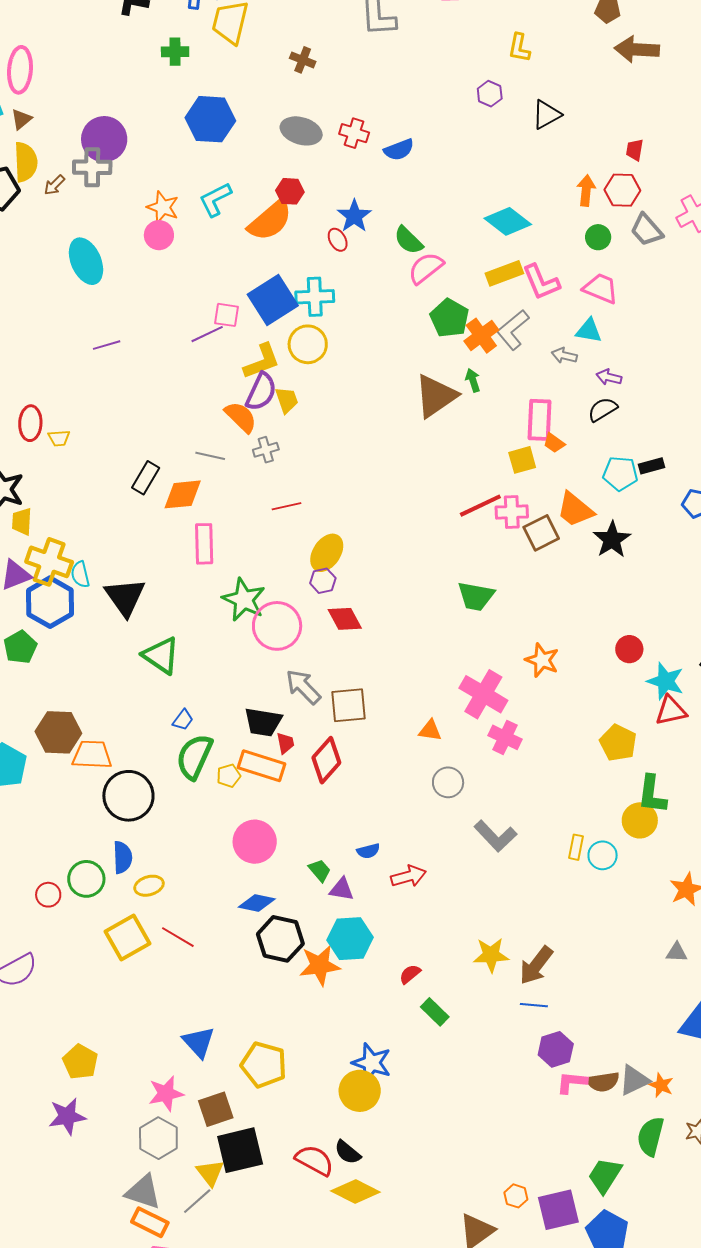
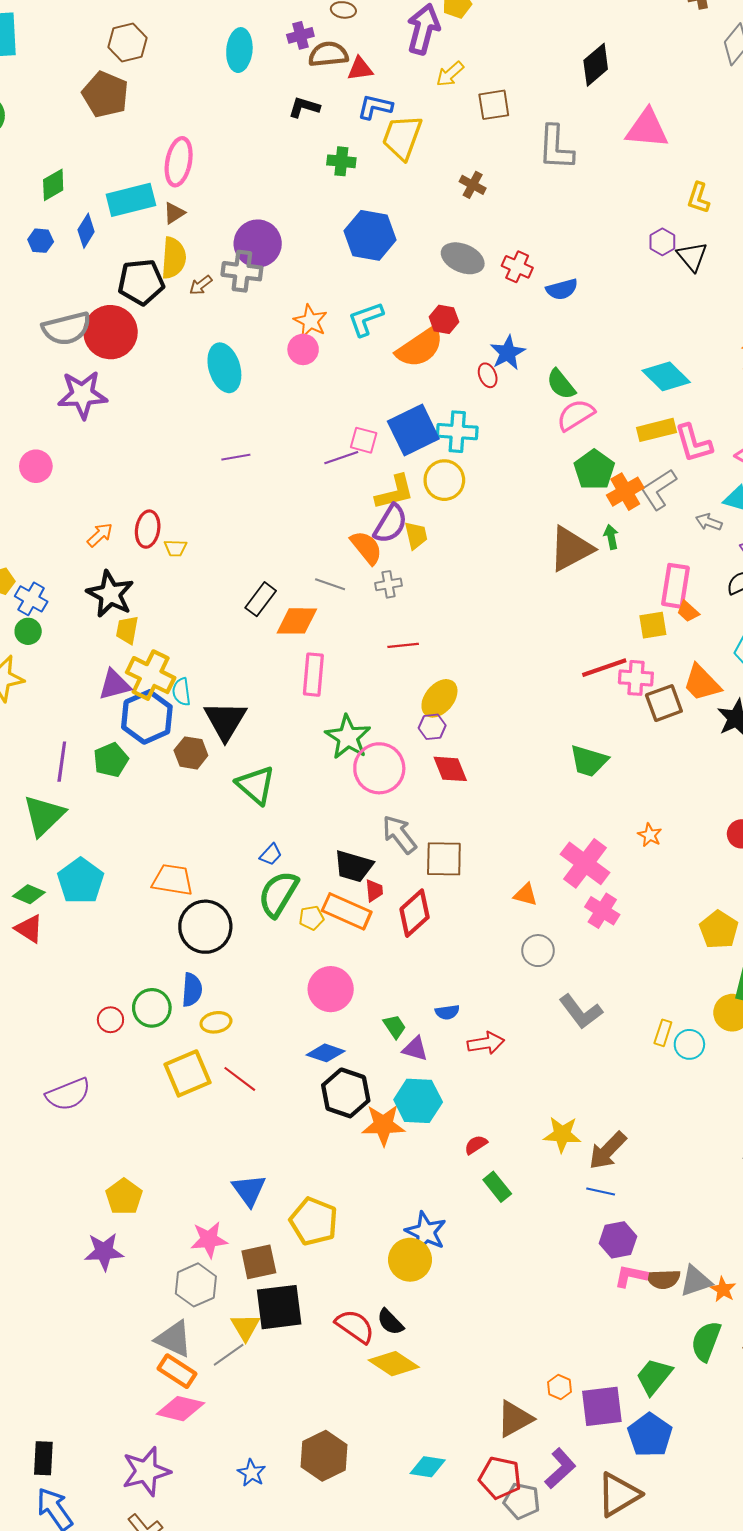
black triangle: (546, 115) -> (692, 257), moved, turned -48
orange star: (542, 660) -> (650, 835), size x0.7
brown hexagon: (58, 732) -> (191, 753), moved, size x0.7

